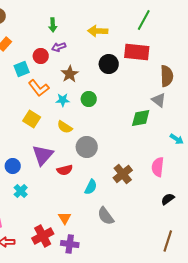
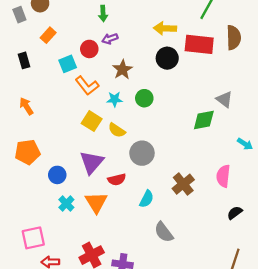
yellow arrow: (98, 31) -> (165, 28), moved
brown semicircle: (167, 76) -> (234, 38), moved
yellow square: (32, 119) -> (92, 121), moved
orange triangle: (65, 218) -> (96, 202), moved, size x1.5

